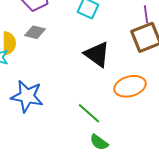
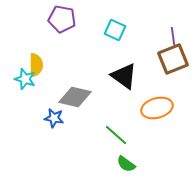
gray diamond: (35, 32) -> (75, 97), moved, size x1.5
blue star: (27, 96) -> (54, 118), size x0.6

